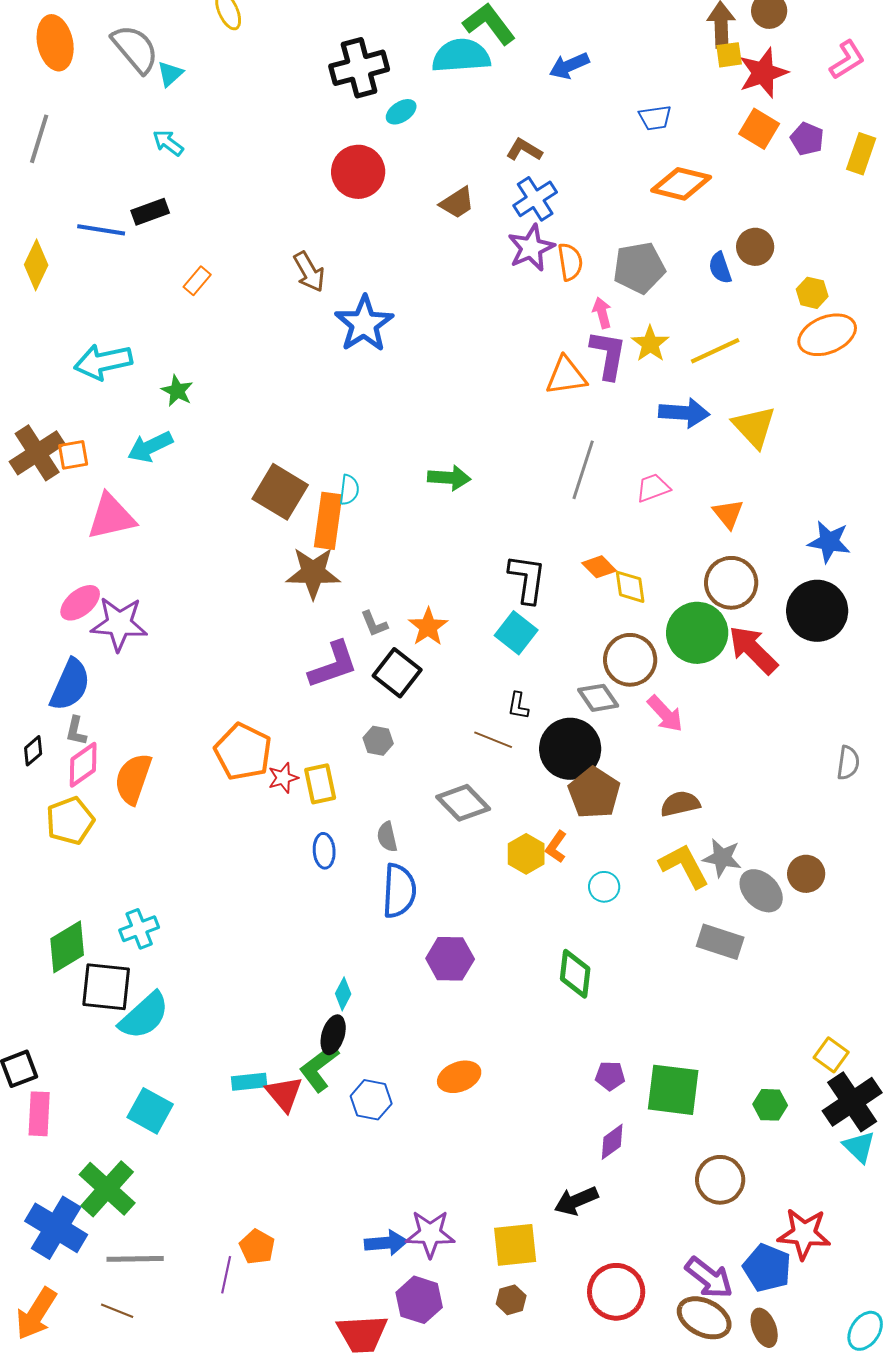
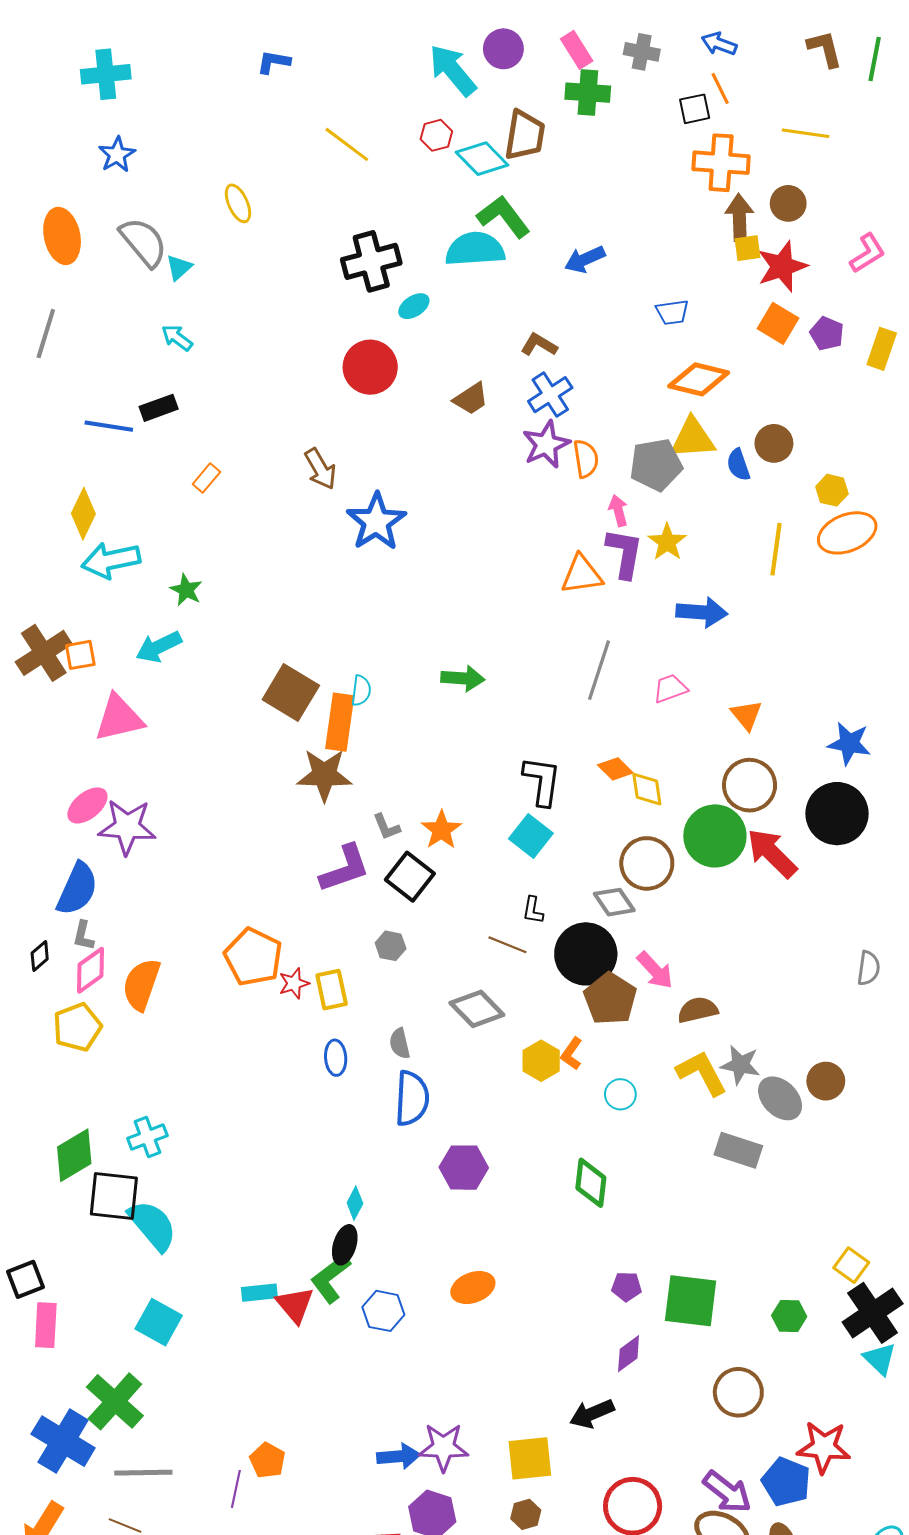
yellow diamond: (36, 265) -> (83, 514), moved
yellow line: (715, 351) -> (776, 549), moved, turned -57
yellow triangle: (754, 427) -> (693, 438), moved, turned -51
pink arrow: (665, 714) -> (655, 970), moved
cyan semicircle: (144, 1016) -> (153, 1225), turned -88

